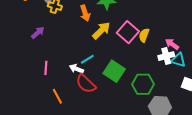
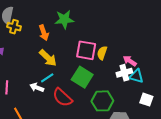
yellow arrow: (101, 30) -> (48, 58), moved, turned 90
pink square: (128, 32) -> (86, 50), turned -30
green square: (114, 71) -> (82, 77), moved
red semicircle: (86, 84) -> (62, 97), moved

